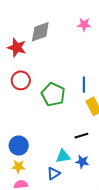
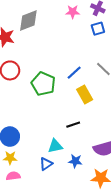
blue line: (84, 85) -> (74, 73), turned 49
blue star: (82, 162) -> (75, 161), moved

